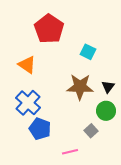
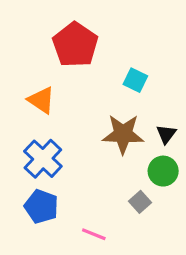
blue pentagon: (40, 129) -> (41, 206), moved
pink line: (70, 152) -> (94, 234), moved, turned 35

